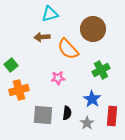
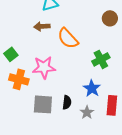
brown circle: (93, 29) -> (110, 18), moved, size x0.6
pink star: (58, 78) -> (44, 67), moved, size x1.6
orange cross: (19, 90) -> (19, 79), turned 30

